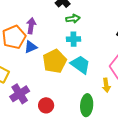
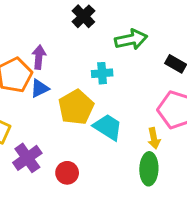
green arrow: (73, 19) -> (131, 40), moved, size x1.5
cyan trapezoid: (80, 65) -> (108, 127), moved
green ellipse: (87, 105) -> (149, 169), moved

